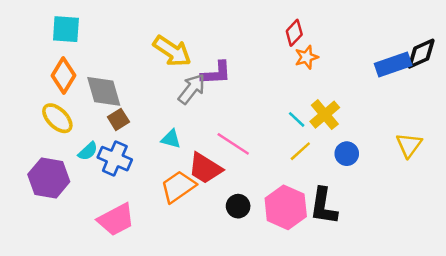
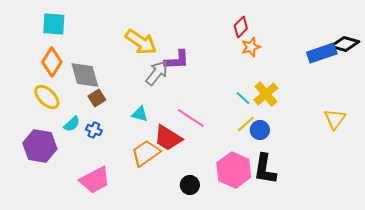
black diamond: (421, 54) -> (345, 44), turned 40
blue circle: (347, 154) -> (260, 130), moved
blue cross: (115, 159) -> (94, 130), size x0.6
black circle: (238, 206) -> (190, 185), moved

